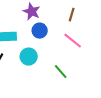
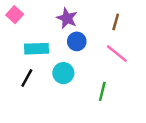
green line: (61, 72) -> (102, 91), turned 56

